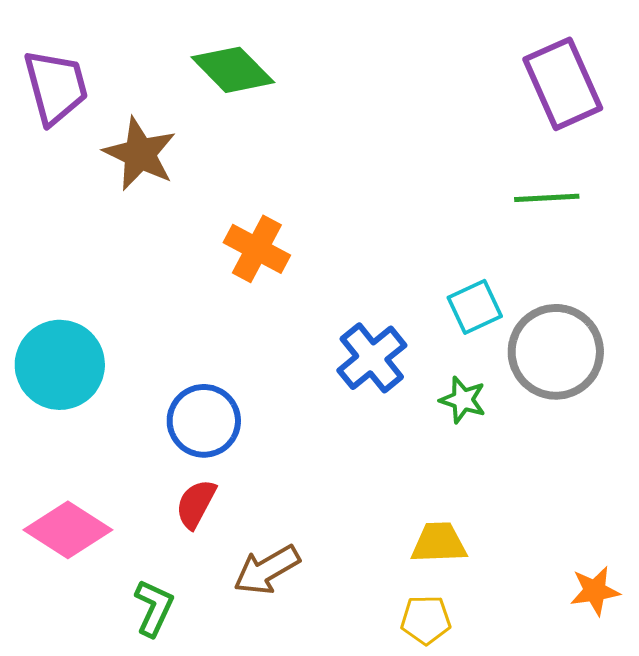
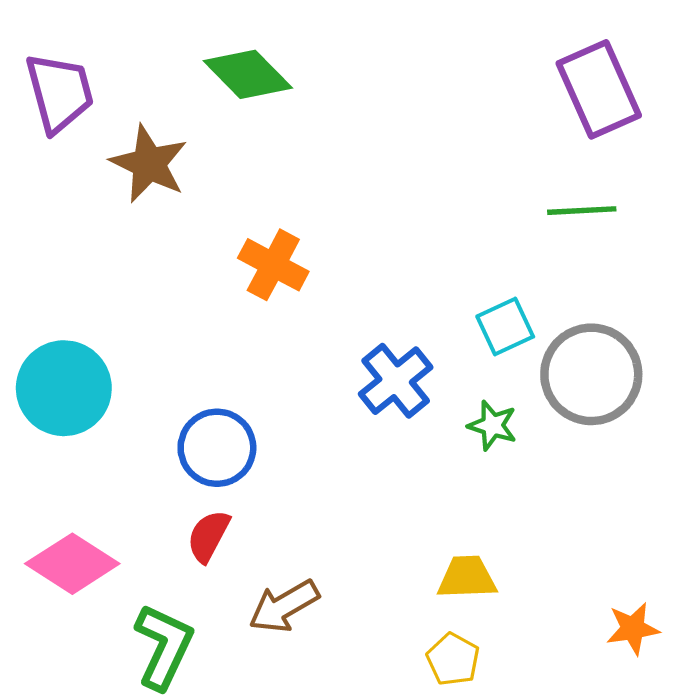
green L-shape: (154, 608) -> (164, 647), size x1.4
yellow pentagon: (426, 620) -> (453, 659), turned 30

